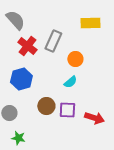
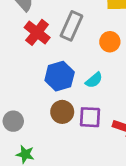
orange circle: (75, 59) -> (110, 42), moved
blue hexagon: (21, 79) -> (60, 76), moved

